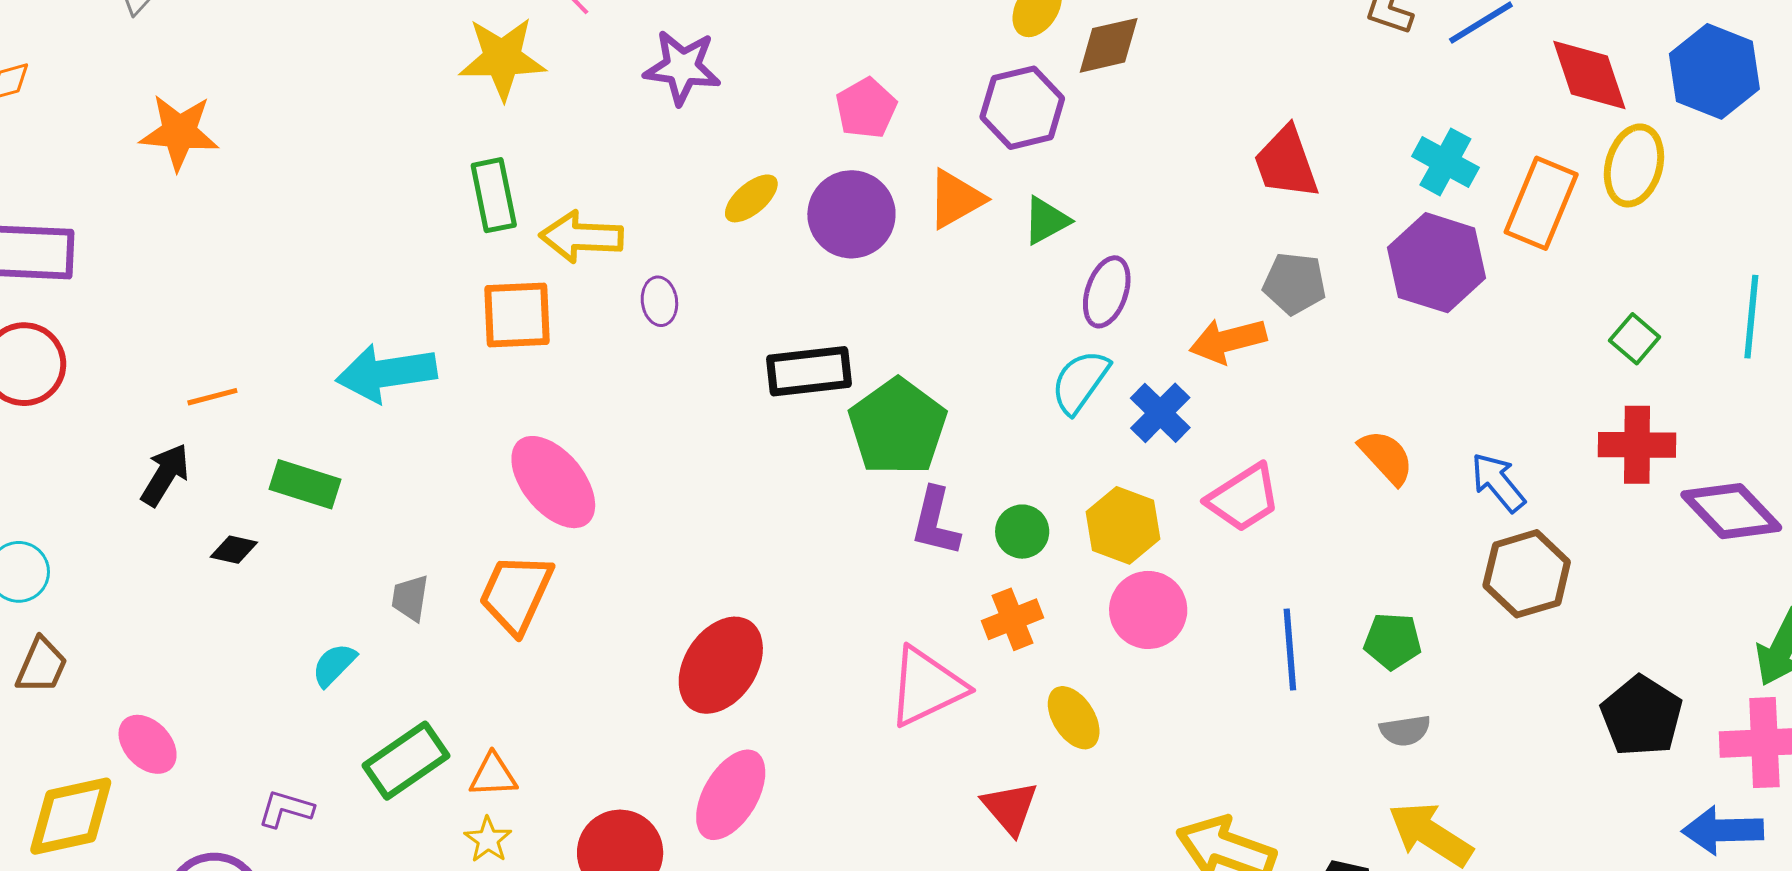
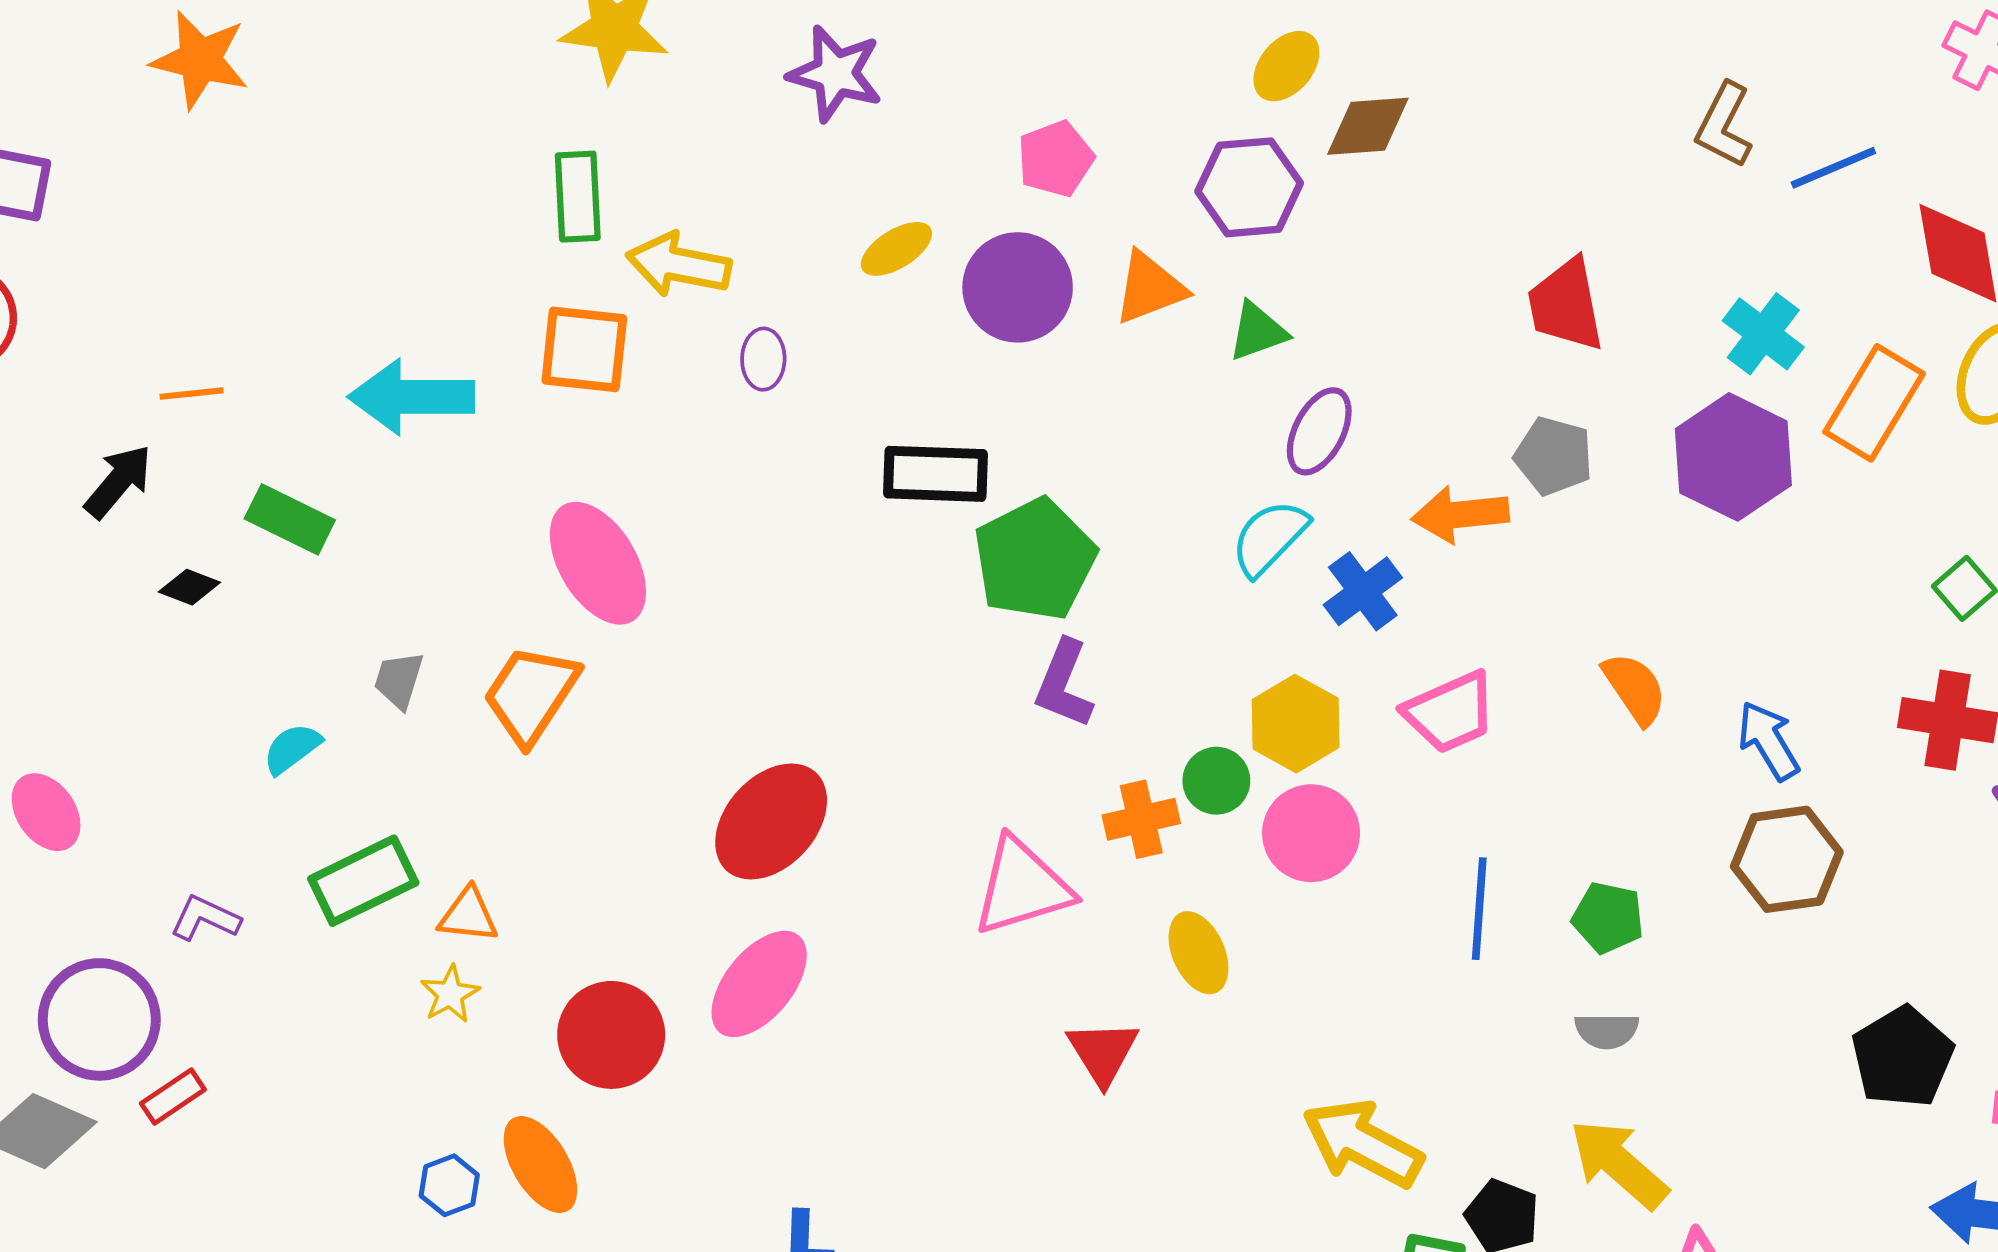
green circle: (1022, 532) -> (1216, 781), moved

